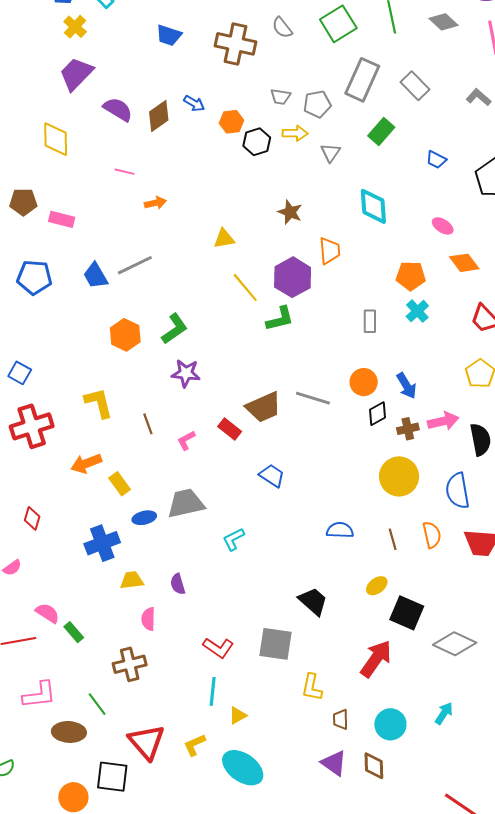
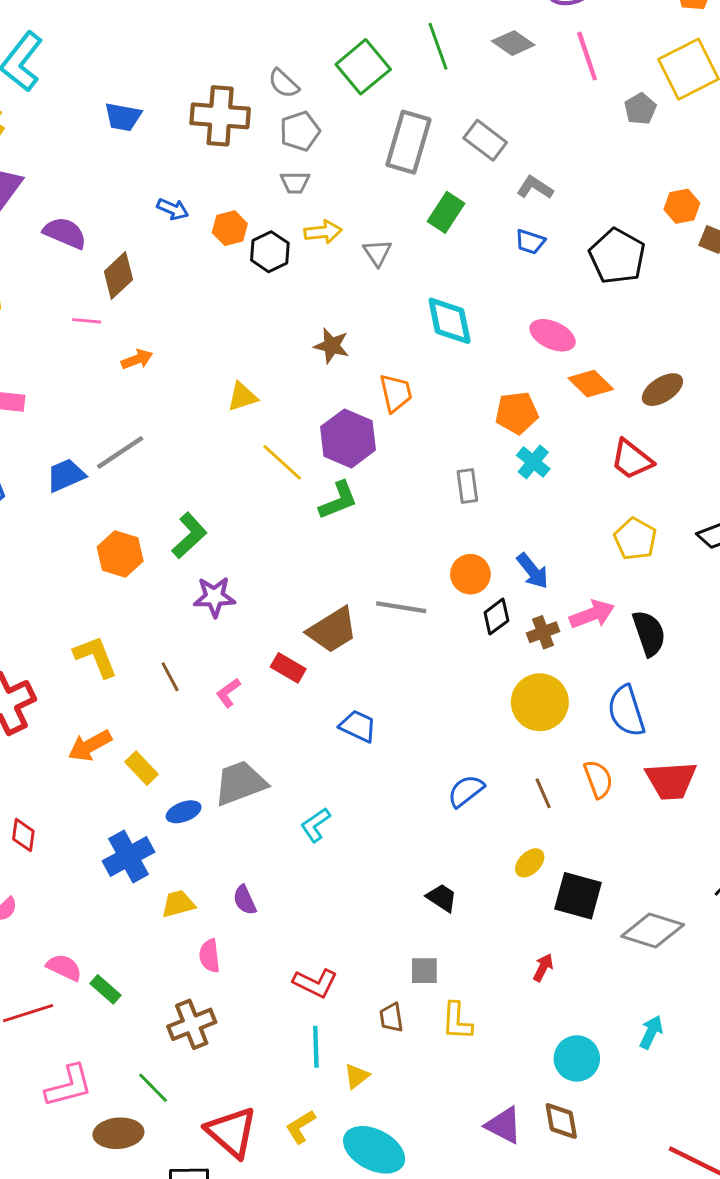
gray L-shape: (479, 97) -> (535, 188), moved
gray pentagon: (317, 104) -> (300, 131), moved
brown diamond: (159, 116) -> (118, 276), moved
pink ellipse: (443, 226) -> (553, 335), size x1.4
blue trapezoid: (95, 276) -> (66, 475), turned 104
blue semicircle: (340, 530) -> (466, 791), turned -32
black trapezoid: (313, 601) -> (442, 898), size x0.7
gray square: (275, 644) -> (424, 971), moved, size x0.6
red arrow: (376, 659) -> (543, 967), size x0.5
brown trapezoid: (341, 719) -> (391, 1017), moved

